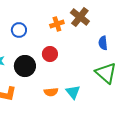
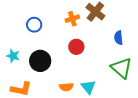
red circle: (50, 54) -> (76, 47), moved

